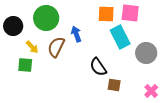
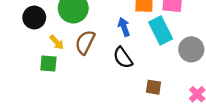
blue arrow: (76, 34) -> (124, 27), moved
black semicircle: (98, 67) -> (123, 58), moved

